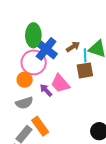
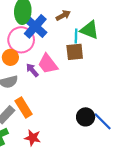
brown arrow: (73, 47) -> (63, 15), moved

